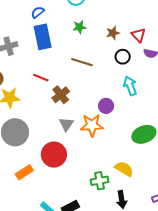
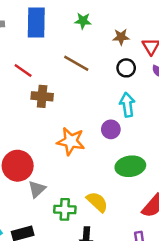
brown cross: (61, 95) -> (42, 96), turned 30
purple circle: (106, 106) -> (111, 129), moved
gray triangle: (66, 124) -> (37, 189), moved

